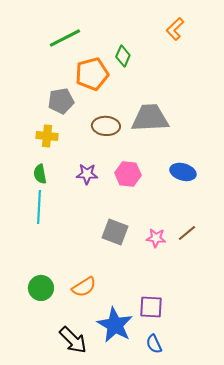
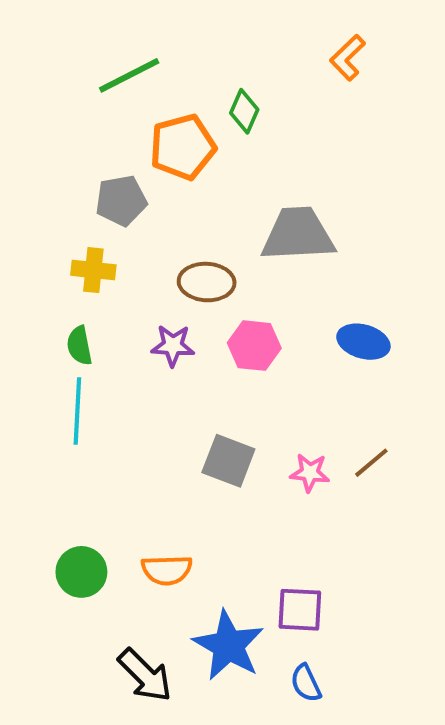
brown ellipse: (106, 126) -> (207, 282), moved
orange semicircle: (84, 287) -> (167, 570), turned 30

